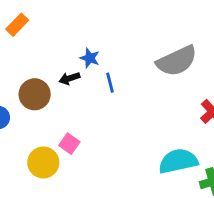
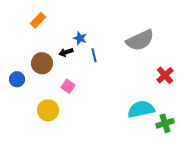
orange rectangle: (17, 25) -> (38, 20), moved
pink square: (69, 144) -> (68, 86), moved

